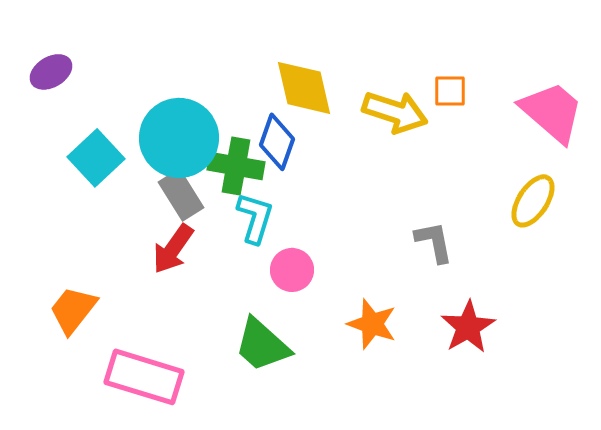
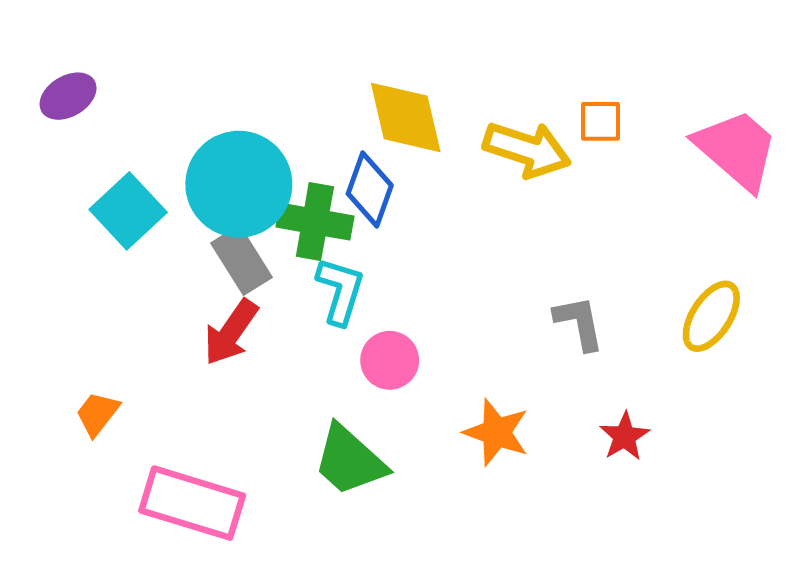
yellow ellipse: (533, 201) -> (711, 316), moved
orange trapezoid: (73, 310) -> (97, 414), size x0.7
red star: (468, 327) -> (625, 436), size x0.7

